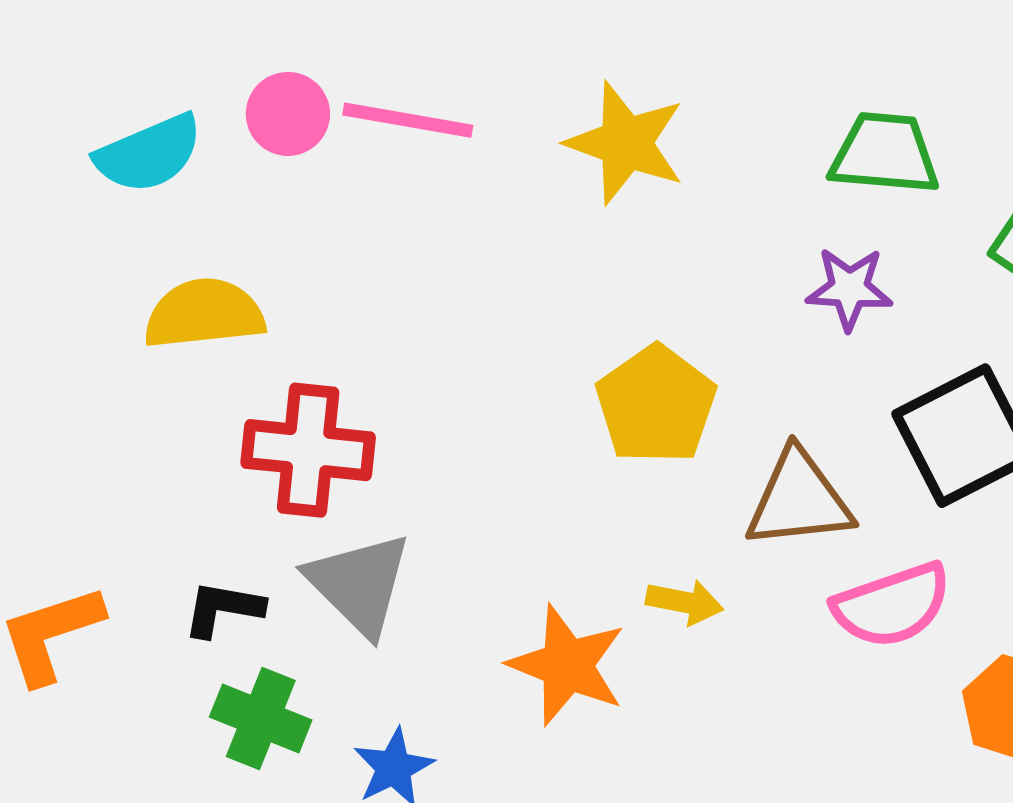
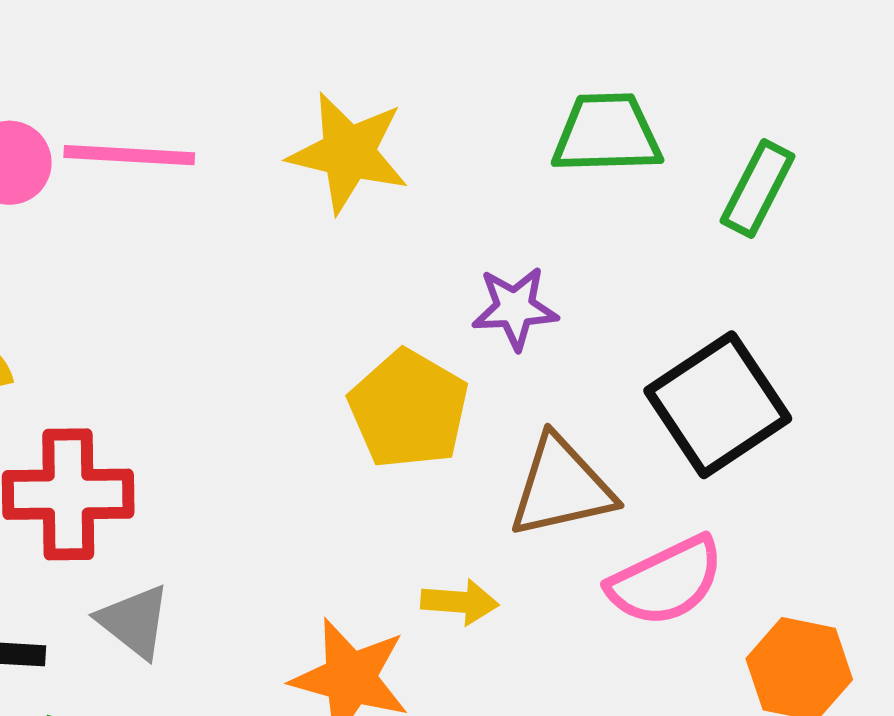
purple star: (849, 289) -> (515, 308), moved
gray triangle: (359, 584) -> (134, 621), size x0.7

